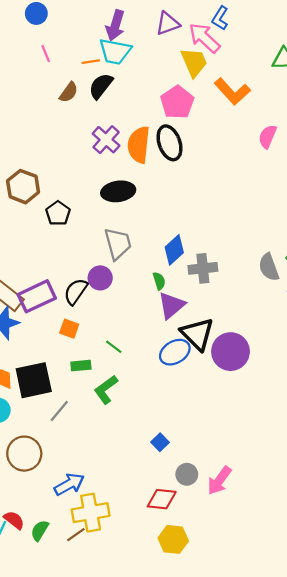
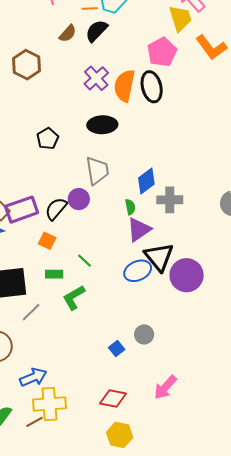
brown hexagon: (23, 187) -> (27, 65), moved
gray circle: (187, 474) -> (144, 334), moved

